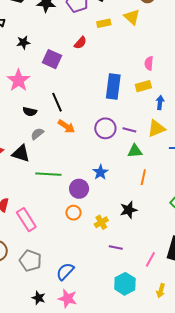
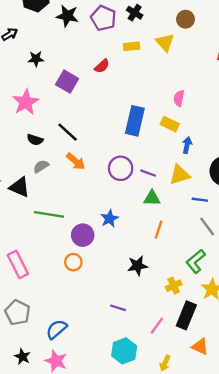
yellow rectangle: (143, 86) -> (170, 124), turned 35
black line: (57, 102) -> (68, 132), turned -30
yellow cross: (101, 222) -> (174, 286), moved

